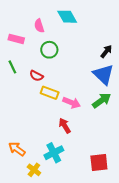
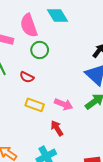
pink semicircle: (39, 26) -> (29, 25), size x1.6
yellow rectangle: (50, 93) -> (35, 105), moved

